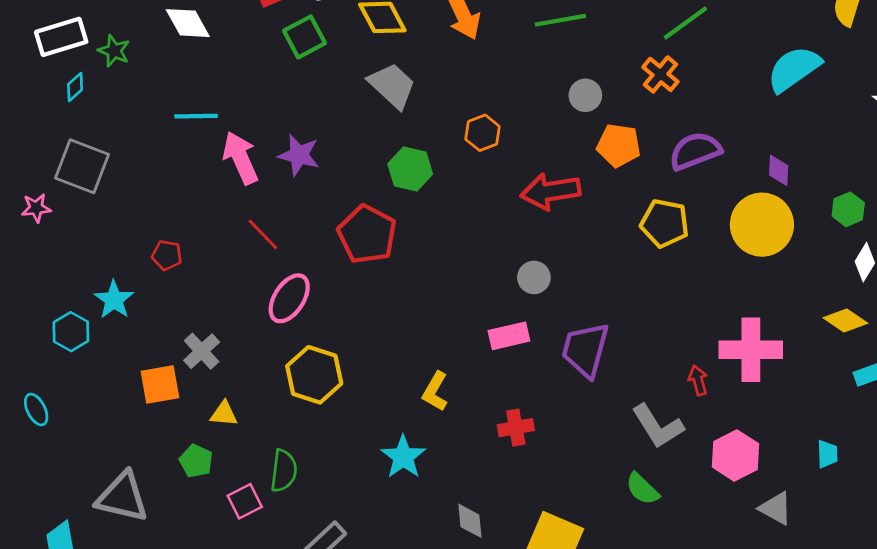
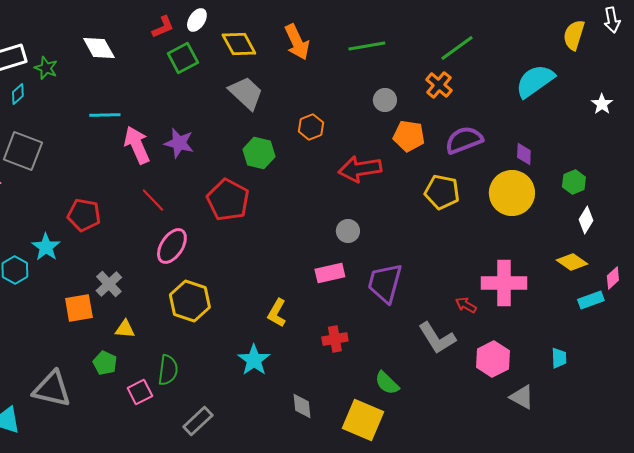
red pentagon: (167, 255) -> (84, 215), size x1.5
red arrow: (698, 380) -> (466, 305), turned -45
green semicircle: (642, 489) -> (387, 383), moved

